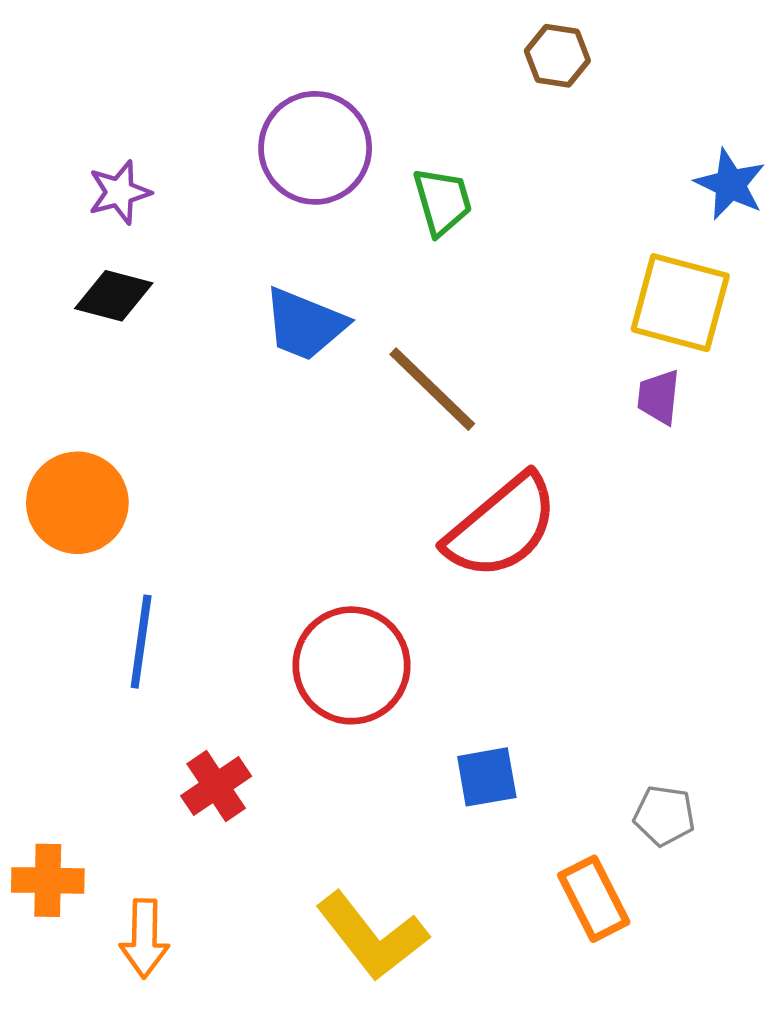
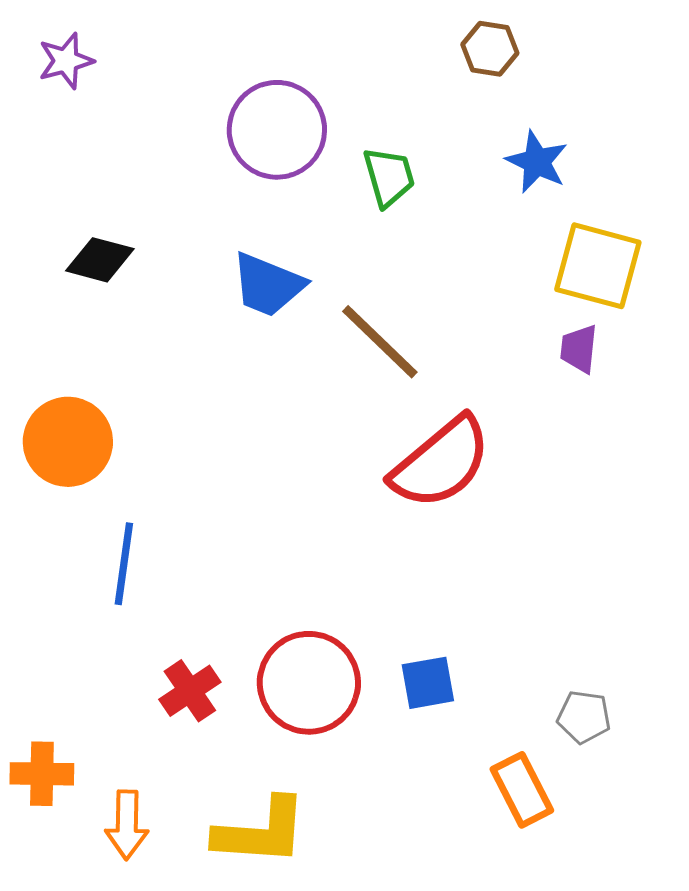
blue star: (730, 184) -> (537, 162), moved
purple star: (119, 192) -> (66, 61), moved
red circle: (351, 665) -> (309, 683), moved
yellow L-shape: (372, 936) -> (261, 832), moved, turned -48

